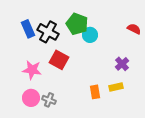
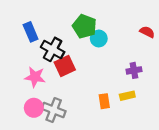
black cross: (48, 32) -> (53, 49), moved
red square: (59, 60) -> (65, 66), turned 36
purple cross: (122, 64) -> (134, 70), turned 32
gray cross: (49, 100) -> (54, 110), size x1.5

